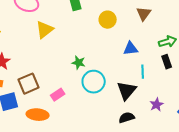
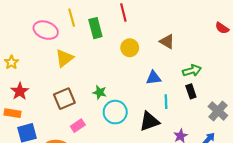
brown triangle: (144, 14) -> (167, 42), turned -35
brown square: (29, 84) -> (64, 99), moved
black triangle: (127, 91) -> (149, 121), turned 30

